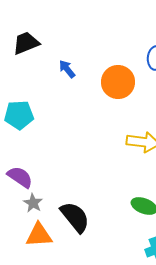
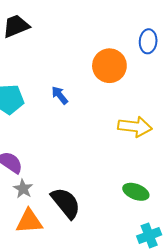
blue arrow: (67, 69) -> (60, 95), moved

